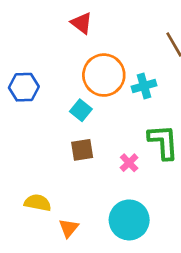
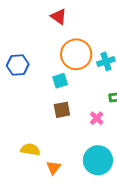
cyan square: (81, 110) -> (60, 81), turned 35

